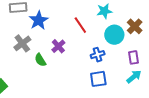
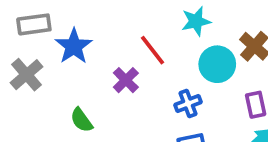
gray cross: (22, 43) -> (26, 75), moved
purple cross: (58, 46) -> (126, 80), moved

